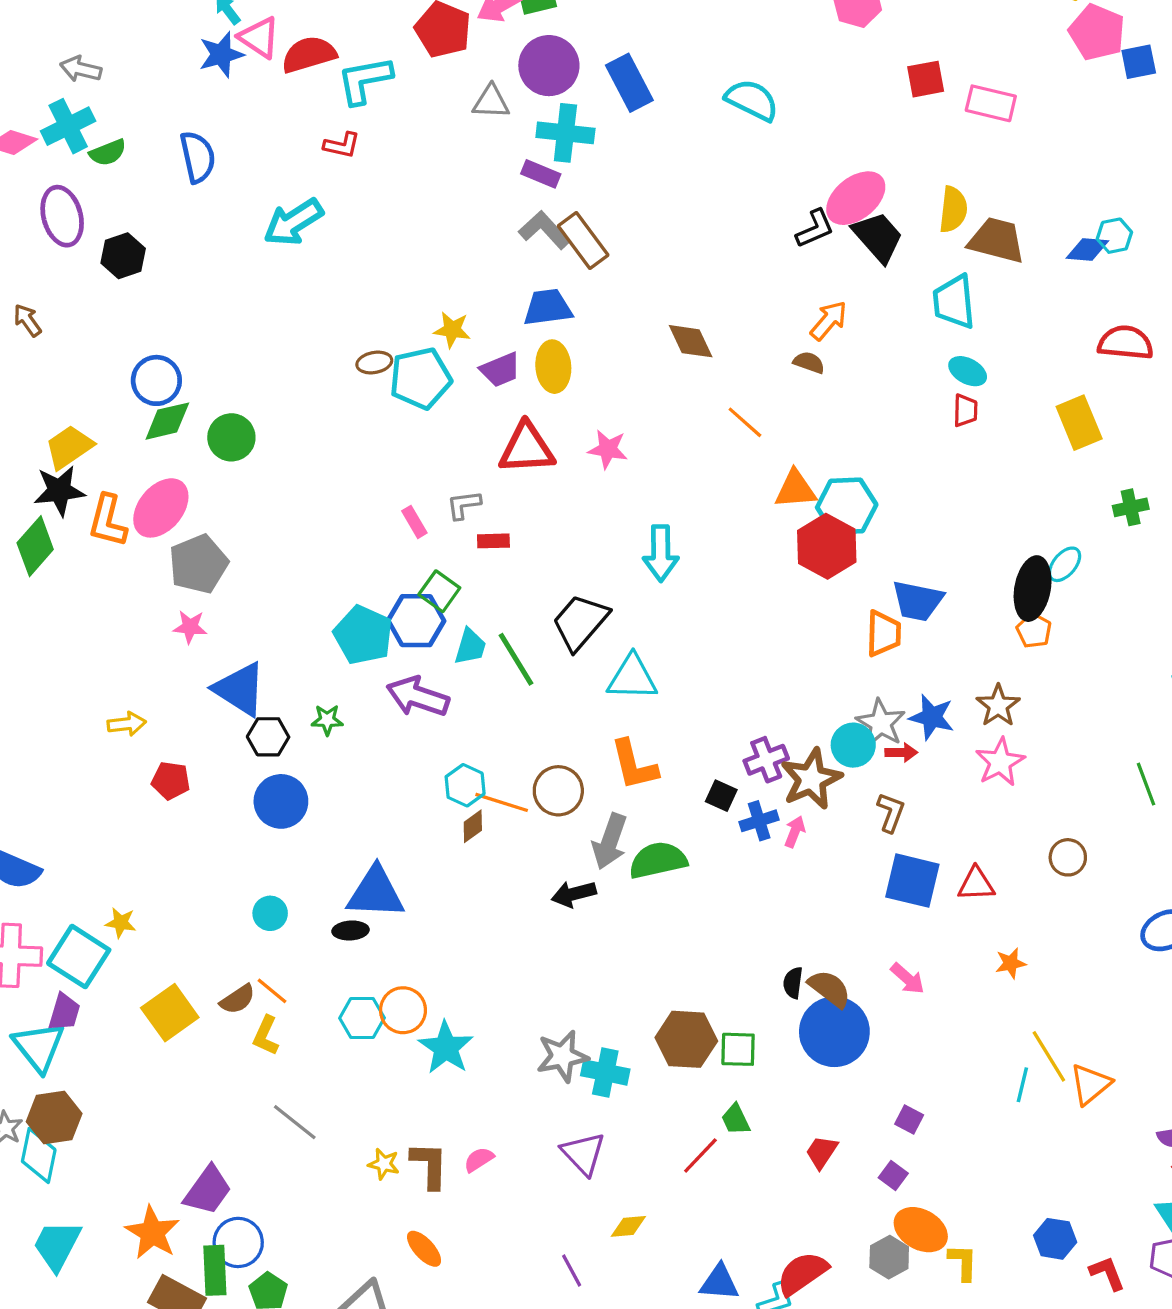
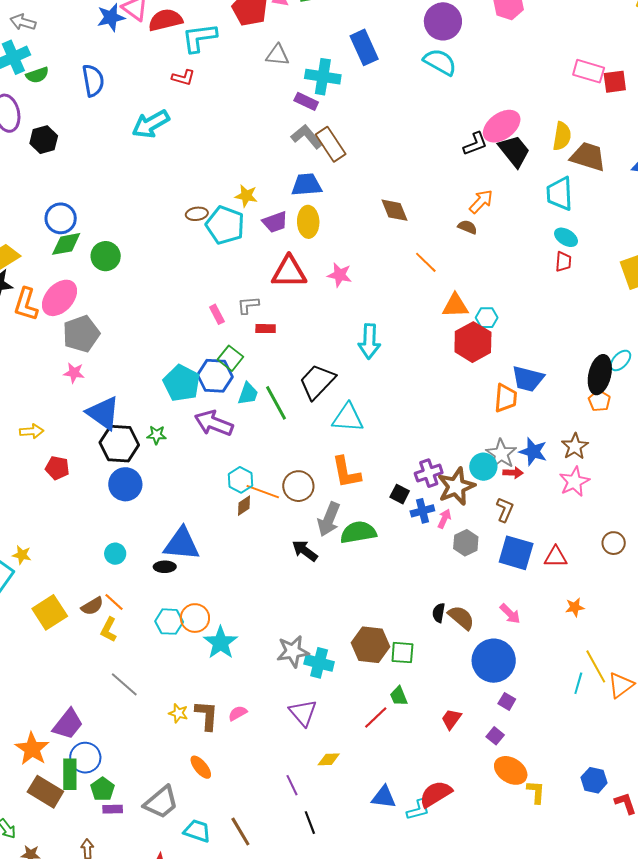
purple circle: (549, 66) -> (443, 21), moved
red square: (926, 79) -> (615, 82), moved
cyan pentagon: (420, 378) -> (225, 225), turned 30
cyan hexagon: (847, 506) -> (487, 318), size x0.6
black hexagon: (268, 737) -> (119, 444), size x1.5
black arrow: (574, 894) -> (305, 551), turned 48
blue circle: (834, 1032) -> (494, 661), moved
gray hexagon: (889, 1257) -> (466, 543), moved

